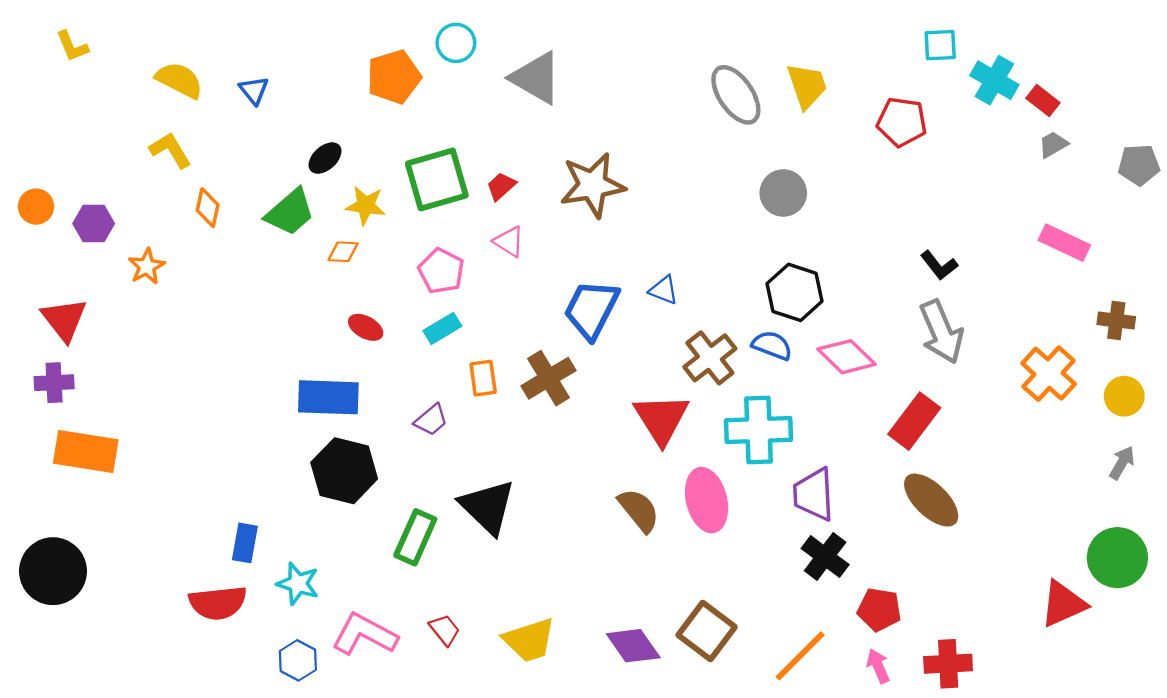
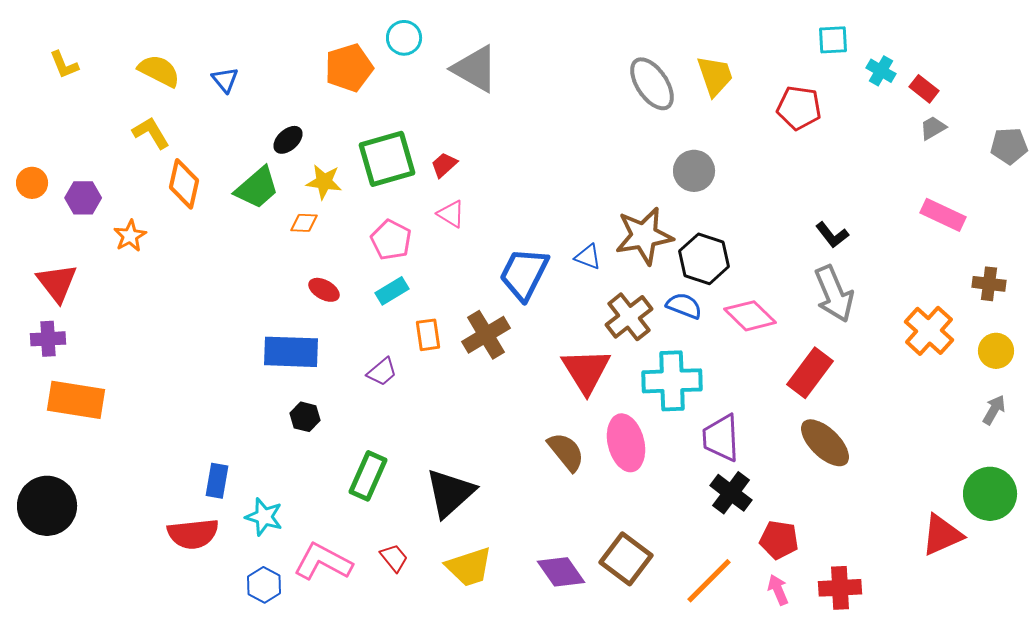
yellow L-shape: (72, 46) -> (64, 65), moved
cyan cross: (994, 80) -> (881, 71), size x0.7
brown star: (593, 185) -> (644, 236), moved
orange diamond: (208, 208) -> (184, 184), size x1.4
black hexagon: (344, 471) -> (305, 417), size x0.5
black triangle: (488, 507) -> (450, 493), moved, turned 34

